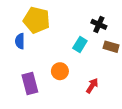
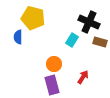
black cross: (99, 24) -> (89, 22), size x1.5
purple rectangle: (30, 83) -> (52, 85), moved

